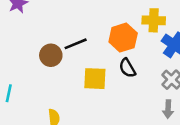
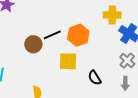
orange hexagon: (123, 38) -> (78, 35), moved
black semicircle: (127, 68) -> (95, 78), moved

